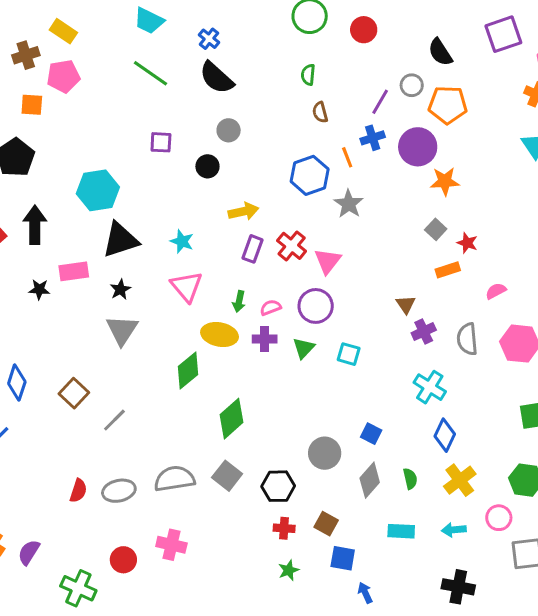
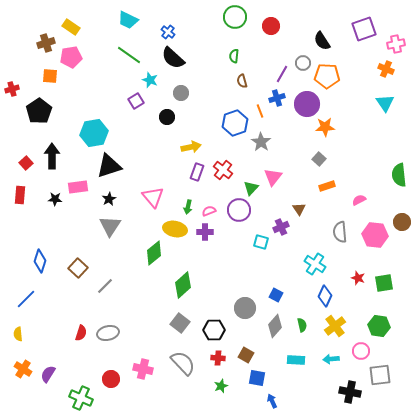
purple square: (161, 142) -> (136, 101), turned -35
cyan star: (182, 241) -> (150, 80), moved
red star: (467, 243) -> (358, 278), moved
pink triangle: (328, 261) -> (273, 177), moved
purple cross: (424, 332) -> (281, 227), moved
green triangle: (304, 348) -> (251, 188), moved
gray semicircle: (174, 479) -> (183, 363), moved, turned 56
black cross: (458, 587) -> (350, 392), moved

